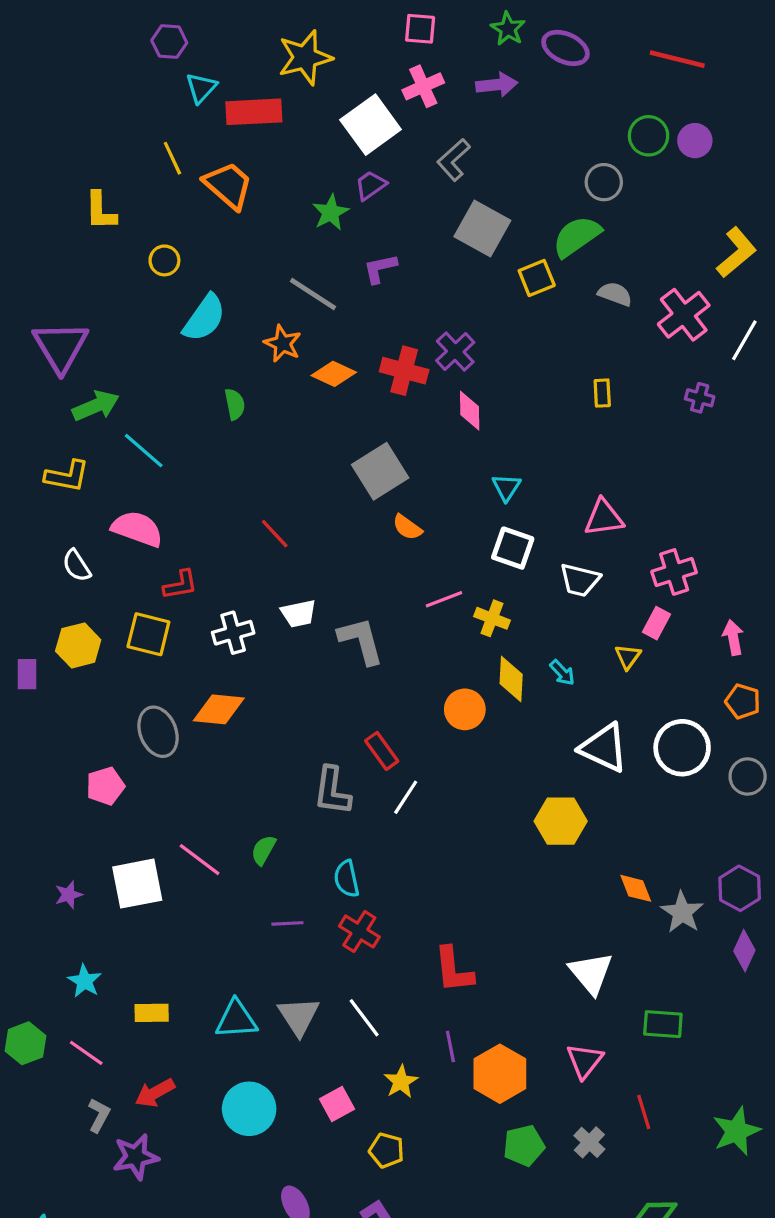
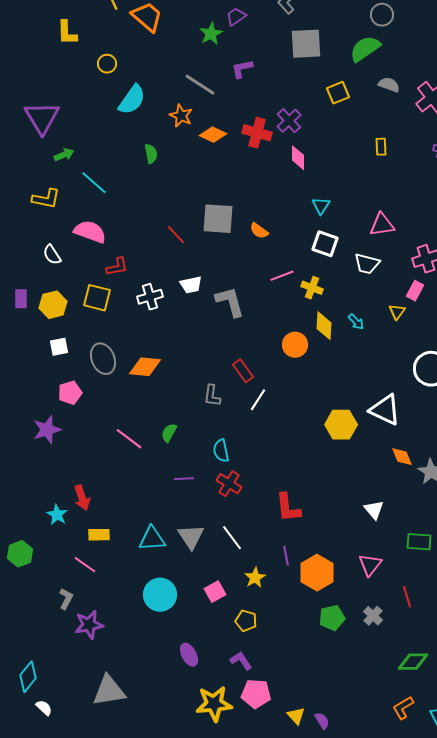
gray square: (482, 228) -> (306, 44), turned -32
yellow square: (537, 278) -> (338, 93), moved
green arrow: (96, 406) -> (64, 155), size x0.7
gray square: (380, 471) -> (218, 219), moved, turned 36
purple rectangle: (27, 674) -> (21, 299), moved
orange diamond: (219, 709) -> (145, 367), moved
white triangle: (604, 748) -> (385, 410), moved
gray L-shape: (332, 791) -> (212, 396), size x0.7
yellow hexagon: (561, 821) -> (341, 425), moved
white square: (137, 884) -> (59, 347), moved, size x0.6
purple star: (69, 895) -> (47, 430), moved, size x1.6
white triangle: (591, 973) -> (374, 510), size x0.7
pink line: (86, 1053) -> (85, 565), moved
red arrow: (155, 1093) -> (82, 498), moved, turned -80

